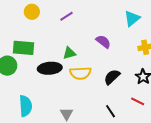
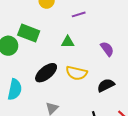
green triangle: (69, 53) -> (68, 42), moved
black ellipse: (50, 68) -> (46, 73), moved, turned -50

